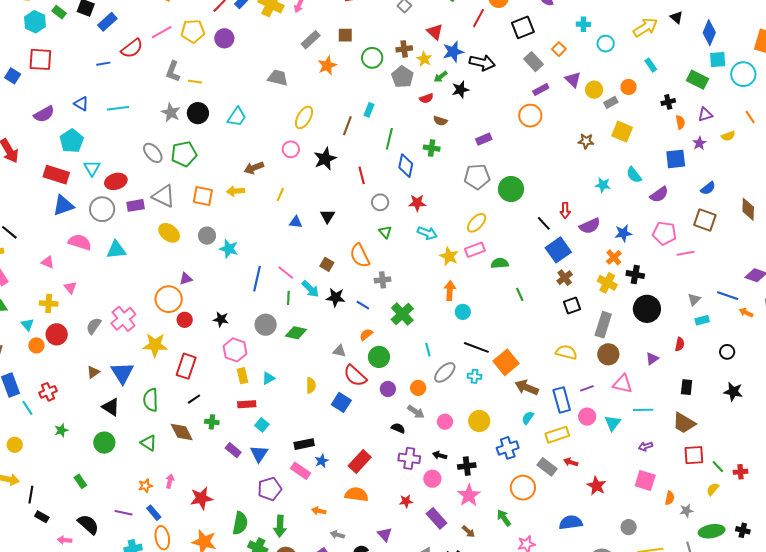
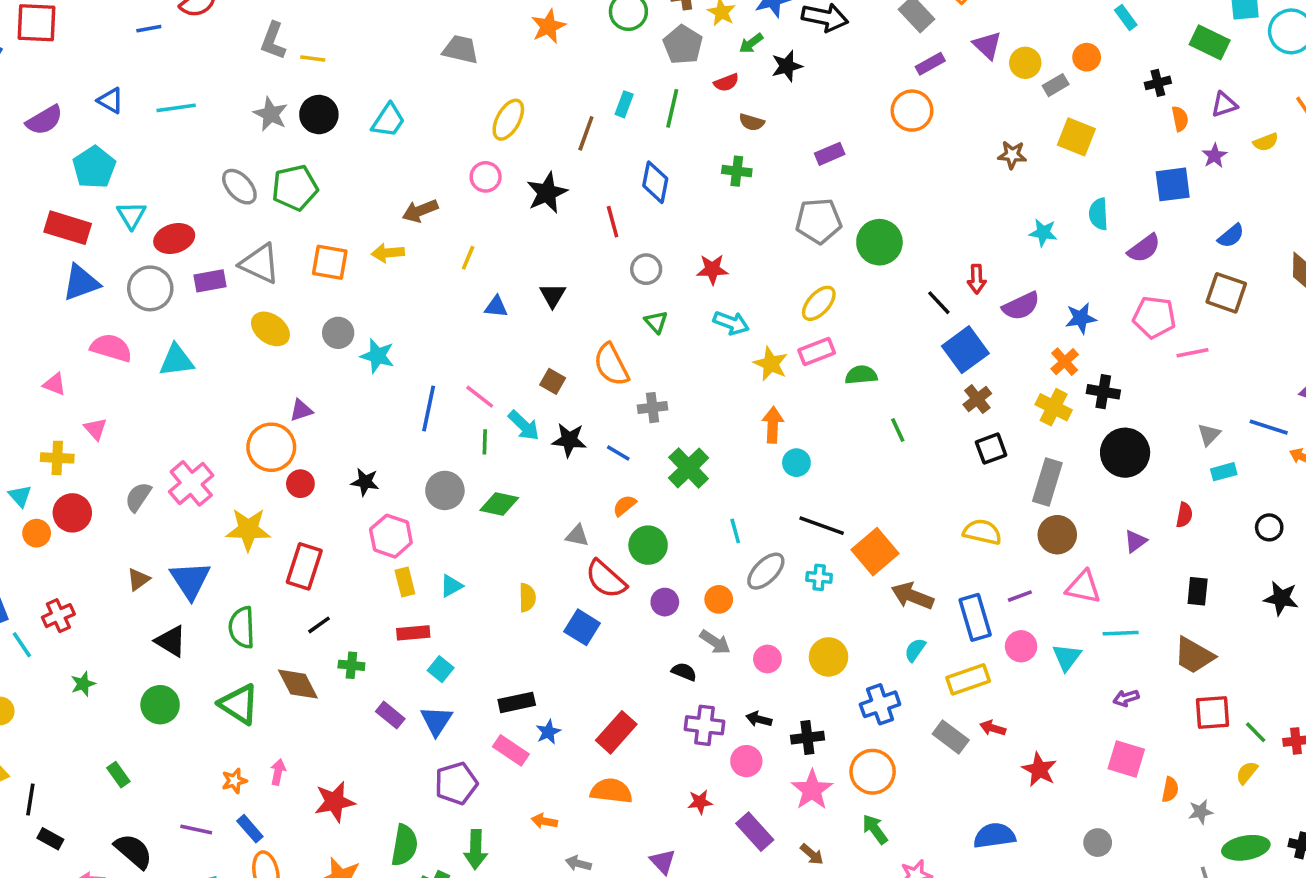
green line: (389, 139) -> (672, 108), moved
blue diamond: (406, 166) -> (655, 182), moved
cyan semicircle: (634, 175) -> (1099, 214), turned 36
green triangle: (148, 443) -> (239, 704), size x1.4
orange circle: (523, 488) -> (873, 772), moved

